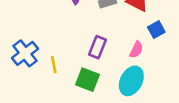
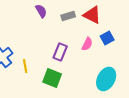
pink semicircle: (136, 50) -> (87, 44), moved
cyan ellipse: (131, 81) -> (106, 79), moved

